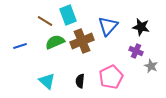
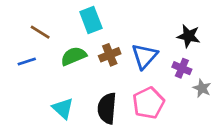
brown line: (45, 21) -> (40, 32), moved
blue triangle: (108, 26) -> (144, 56), moved
brown cross: (82, 41) -> (110, 55), size x0.7
black semicircle: (80, 81) -> (107, 108), size x1.6

